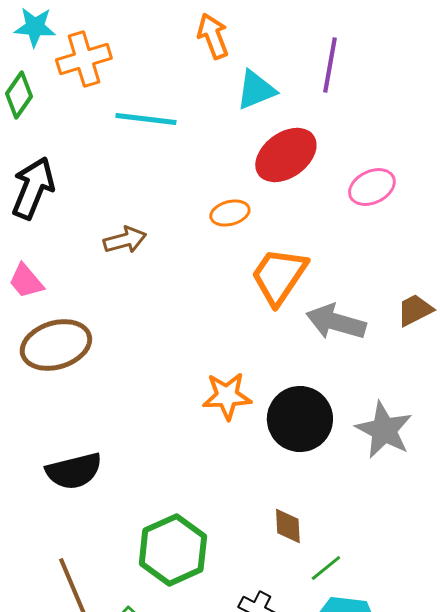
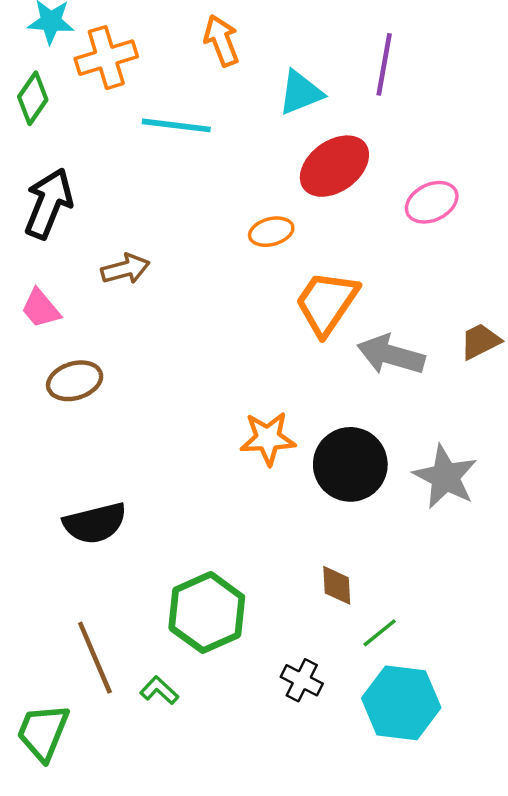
orange arrow: (213, 36) -> (221, 41), moved
brown arrow: (125, 240) -> (125, 269), moved
brown ellipse: (56, 345) -> (75, 381), size x0.7

